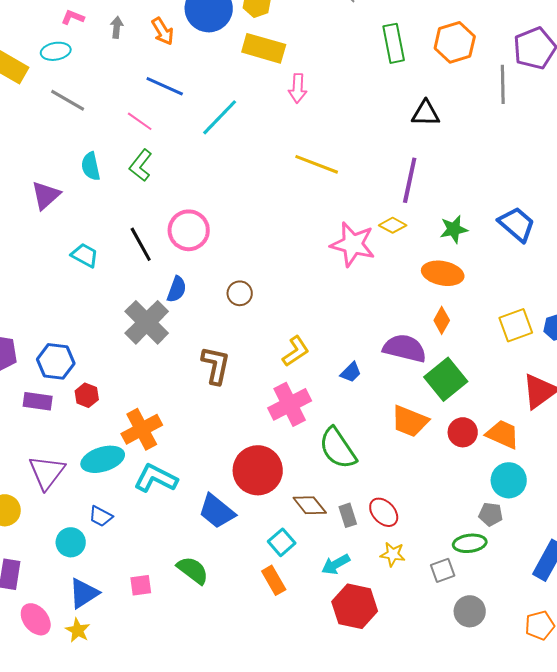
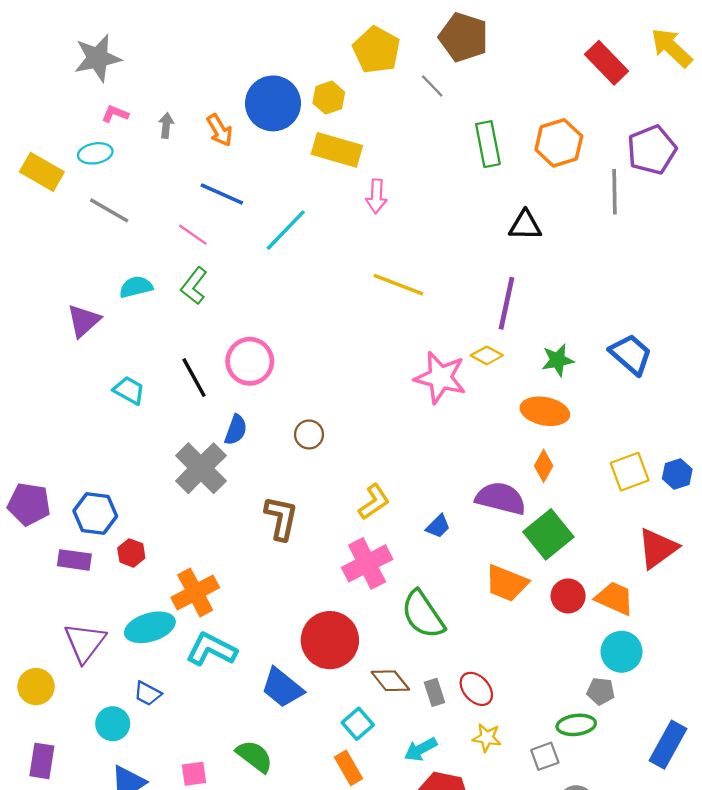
cyan semicircle: (91, 166) -> (136, 287), turned 88

